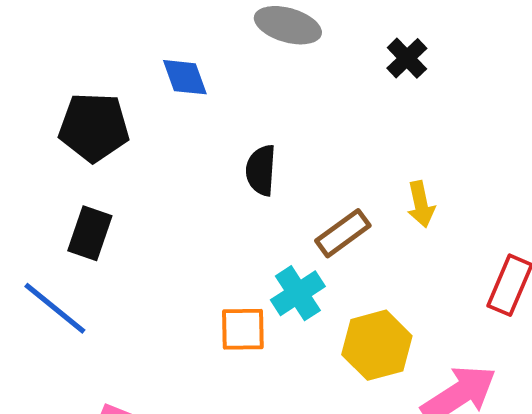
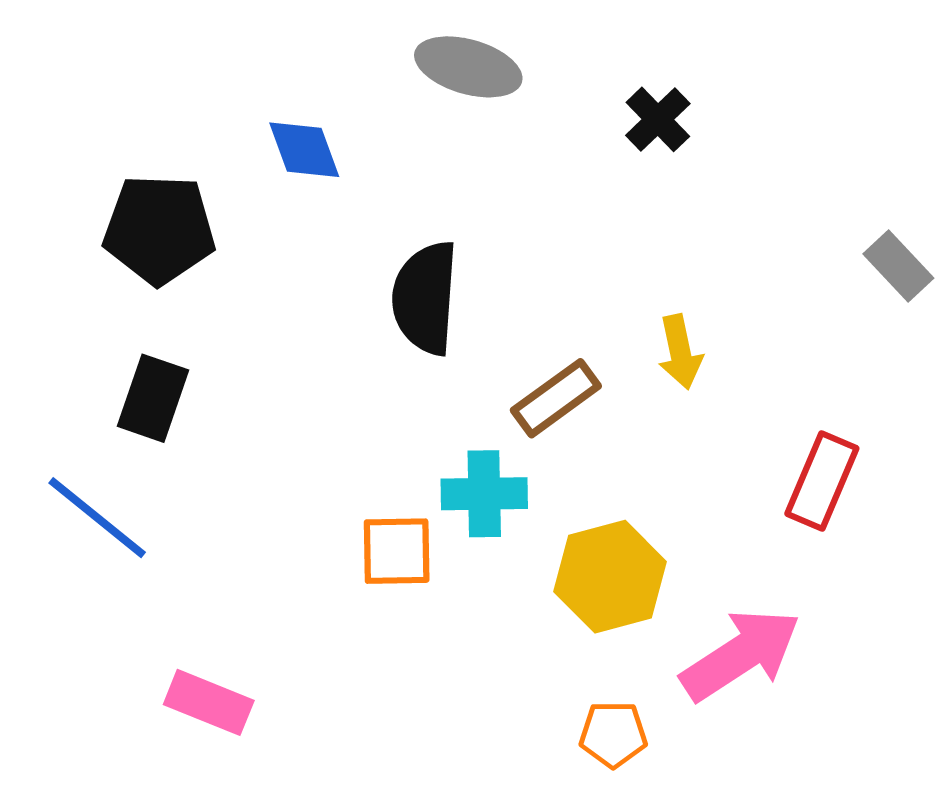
black semicircle: (261, 170) -> (425, 298), size x1.4
cyan cross: (298, 293) -> (484, 494), turned 32

